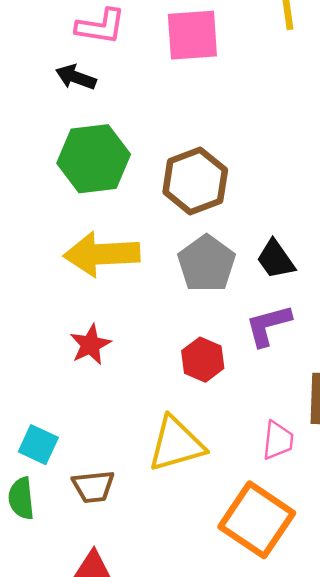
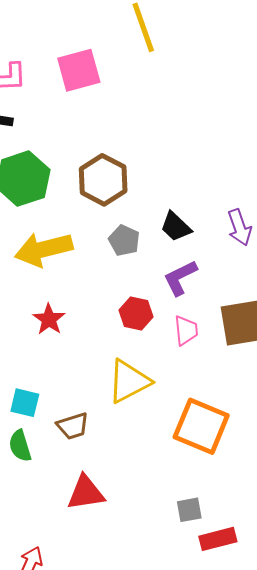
gray pentagon: (207, 264) -> (124, 240), size x0.7
pink trapezoid: (278, 440) -> (186, 330), moved

